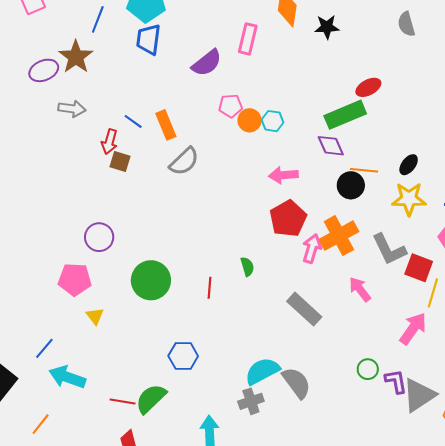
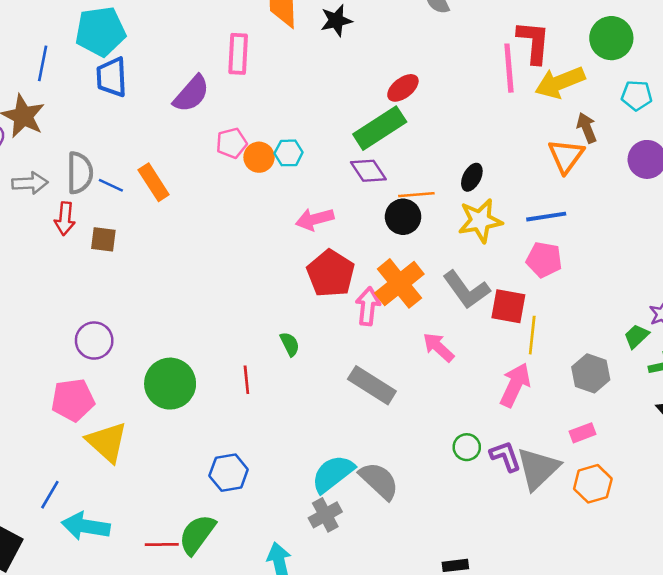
red arrow: (109, 142) -> (65, 219), moved
gray semicircle: (184, 161) -> (80, 173), moved, turned -36
yellow triangle: (95, 316) -> (107, 442), size x1.8

